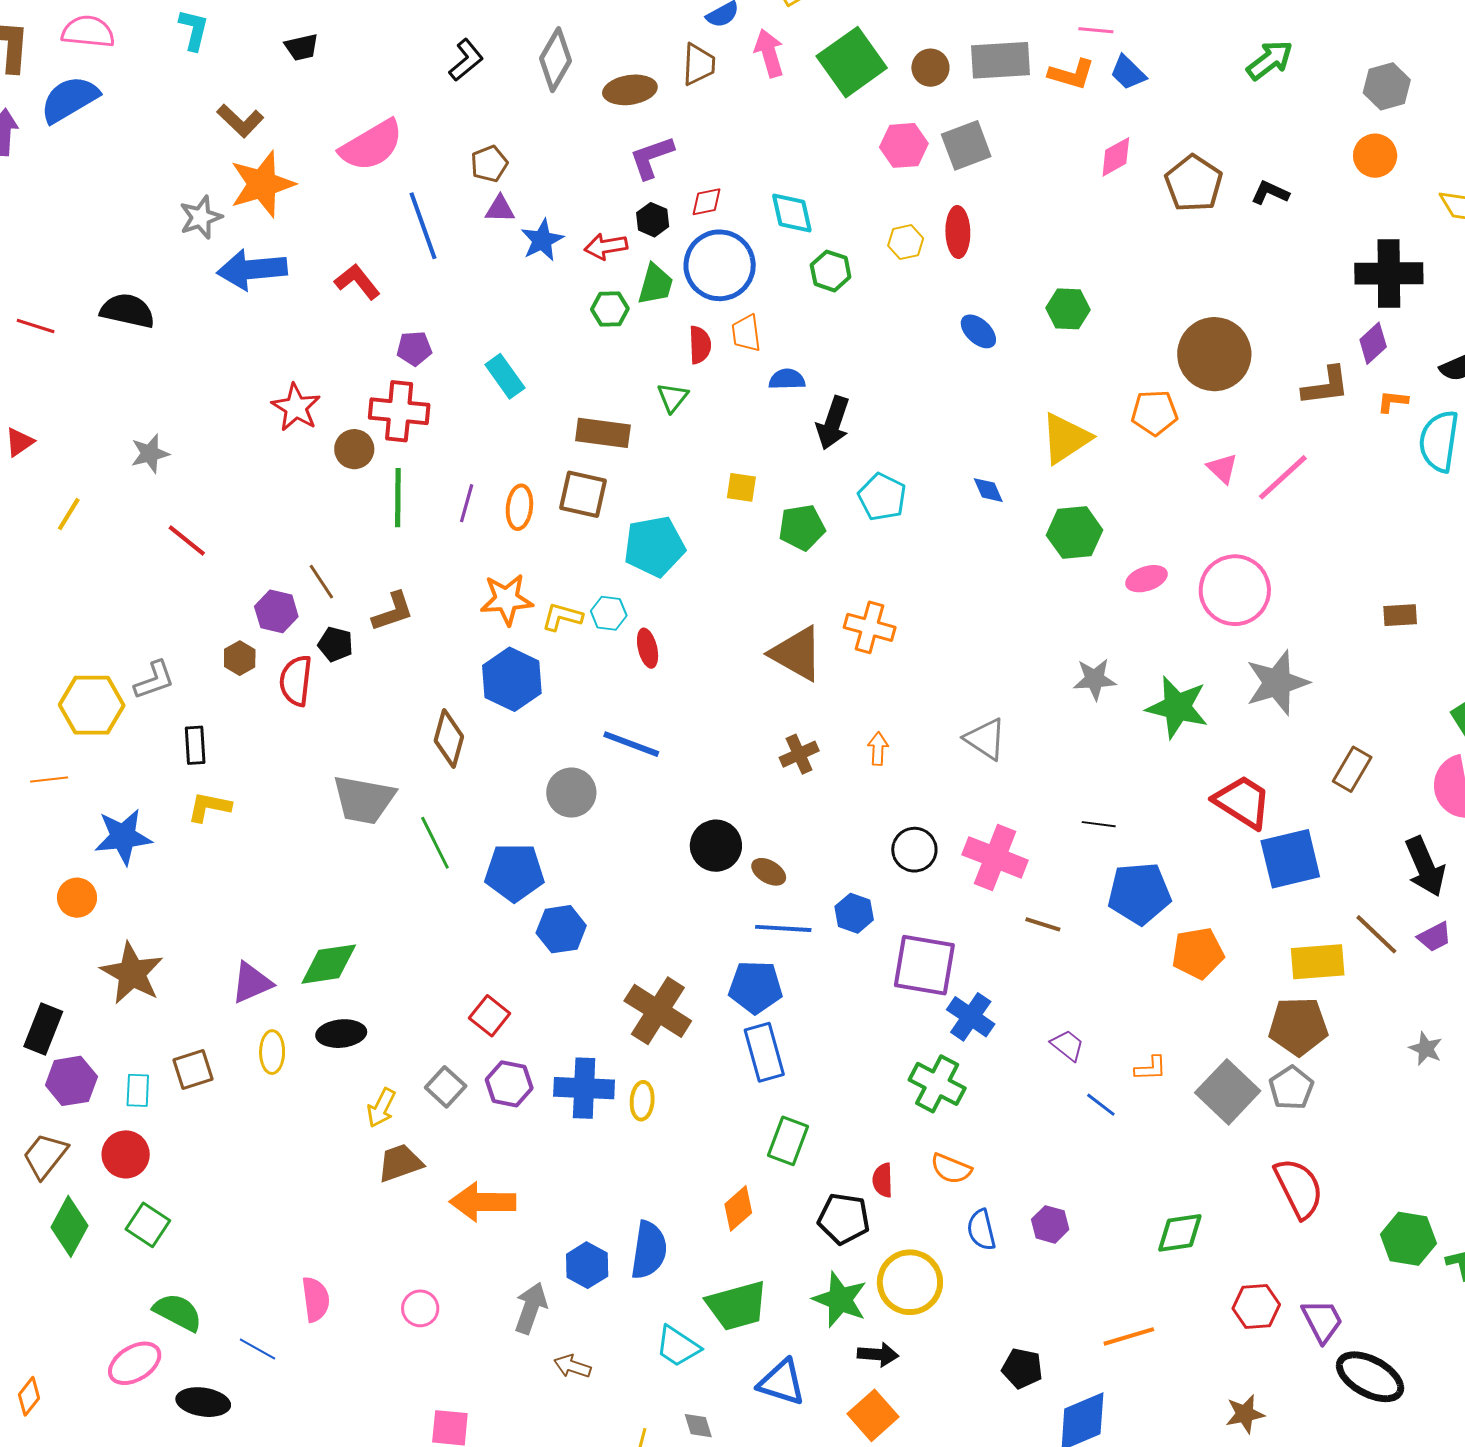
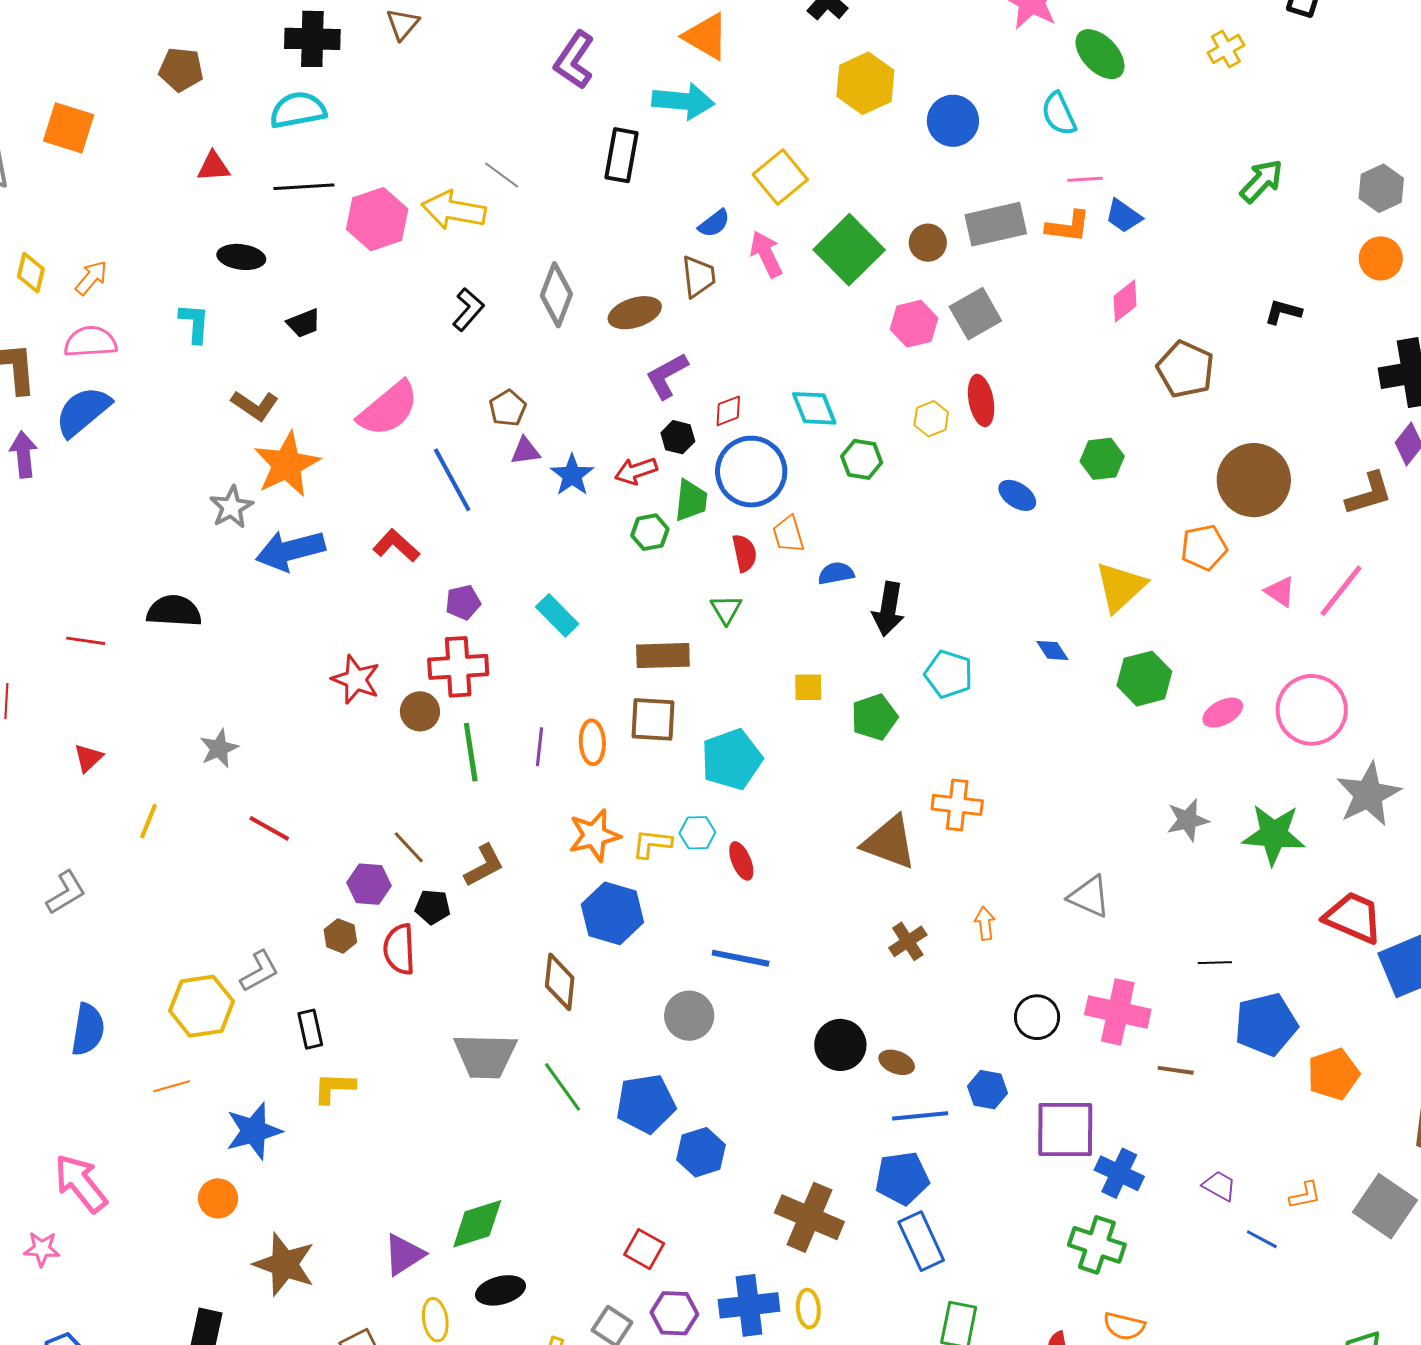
brown pentagon: (1194, 183) -> (1186, 369), moved

